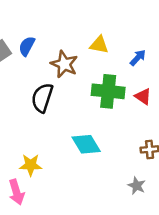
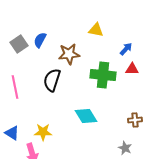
yellow triangle: (99, 45) -> (96, 30), moved
brown star: (64, 64) -> (69, 54), turned -30
red triangle: (143, 96) -> (132, 69), moved, turned -32

